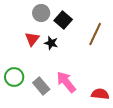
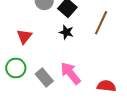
red triangle: (32, 39) -> (24, 36), moved
black star: (51, 43) -> (66, 32), moved

